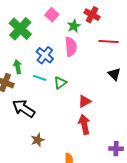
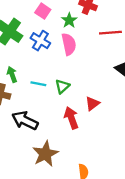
blue cross: (45, 55) -> (40, 41), moved
red arrow: (84, 124) -> (71, 118), moved
brown star: (38, 140) -> (45, 154), size x1.6

